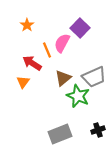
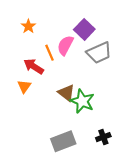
gray trapezoid: (94, 77) -> (99, 53), moved
brown triangle: (63, 78) -> (66, 93), moved, turned -42

